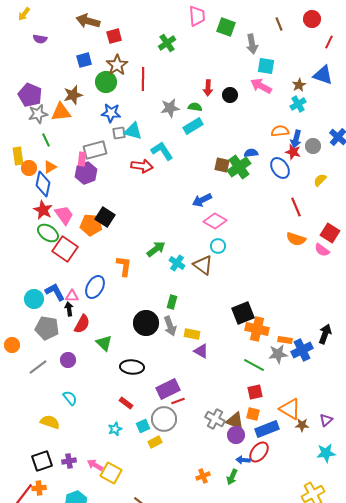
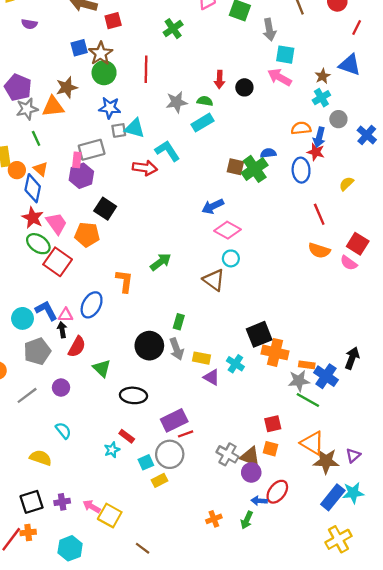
brown star: (117, 65) -> (101, 53), moved
gray circle: (313, 146) -> (338, 119), moved
orange triangle: (50, 167) -> (41, 169), turned -48
blue ellipse: (280, 168) -> (301, 170), turned 30
black square: (105, 217) -> (105, 209), moved
cyan cross: (177, 263) -> (235, 364), moved
gray pentagon: (47, 328) -> (37, 351), turned -30
blue cross: (302, 350) -> (326, 376), turned -30
green line: (254, 365) -> (308, 400), moved
brown star: (302, 425) -> (326, 461), size x1.6
cyan star: (115, 429) -> (112, 450), moved
blue rectangle: (267, 429) -> (333, 497), moved, turned -30

